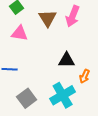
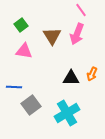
orange arrow: (85, 76) -> (92, 74), moved
gray square: (27, 98) -> (31, 105), moved

